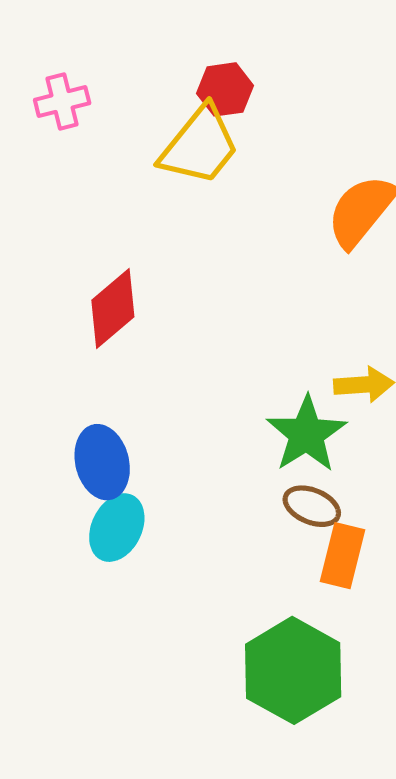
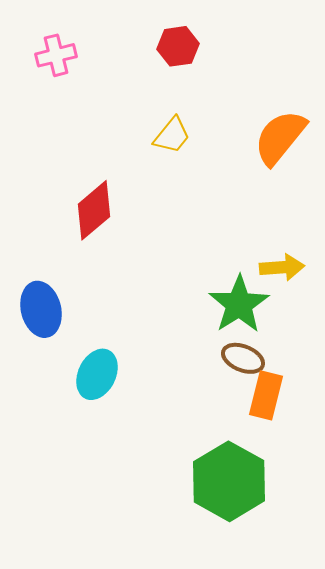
yellow trapezoid: (200, 146) -> (172, 135), moved, size x0.6
blue ellipse: (102, 462) -> (41, 309), moved

